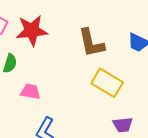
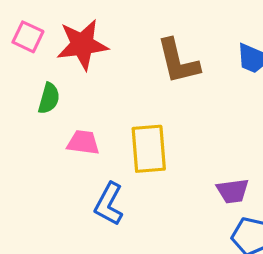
yellow rectangle: (107, 83) -> (149, 149), moved, turned 56

